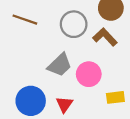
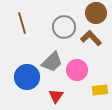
brown line: (25, 20) -> (22, 23), turned 55
blue circle: (31, 101) -> (27, 77), moved

